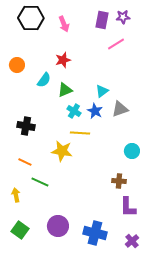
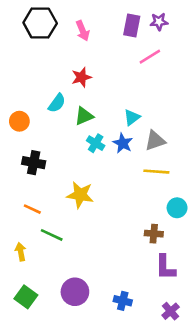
orange circle: (17, 65) -> (19, 121), moved
yellow line: (80, 133) -> (156, 172), moved
cyan circle: (132, 151) -> (177, 208), moved
blue cross: (95, 233) -> (123, 301), size x0.6

